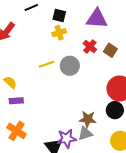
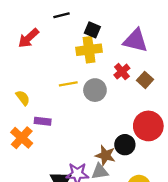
yellow cross: (59, 33) -> (89, 50), size x1.5
purple rectangle: (16, 101) -> (43, 121), moved
black circle: (115, 110) -> (125, 145), moved
orange cross: (17, 131) -> (22, 138), moved

